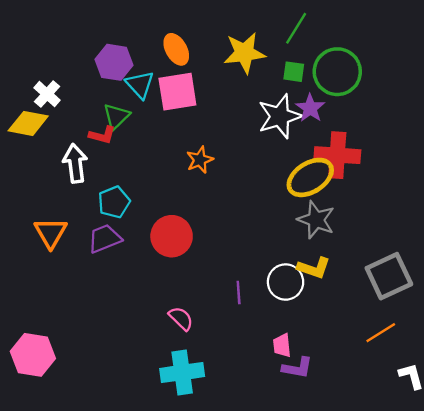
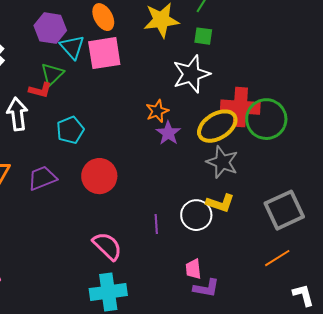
green circle: (337, 72) -> (266, 119), moved
purple star: (310, 108) -> (168, 133), moved
orange star: (200, 160) -> (157, 111), moved
cyan pentagon: (114, 202) -> (70, 130), moved
pink semicircle: (181, 318) -> (107, 246), size x1.4

